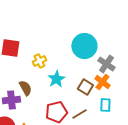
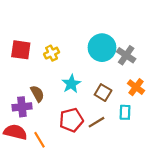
yellow cross: (39, 61) -> (52, 53), moved
gray cross: (106, 64) -> (126, 55), moved
orange cross: (102, 82) -> (136, 87), moved

